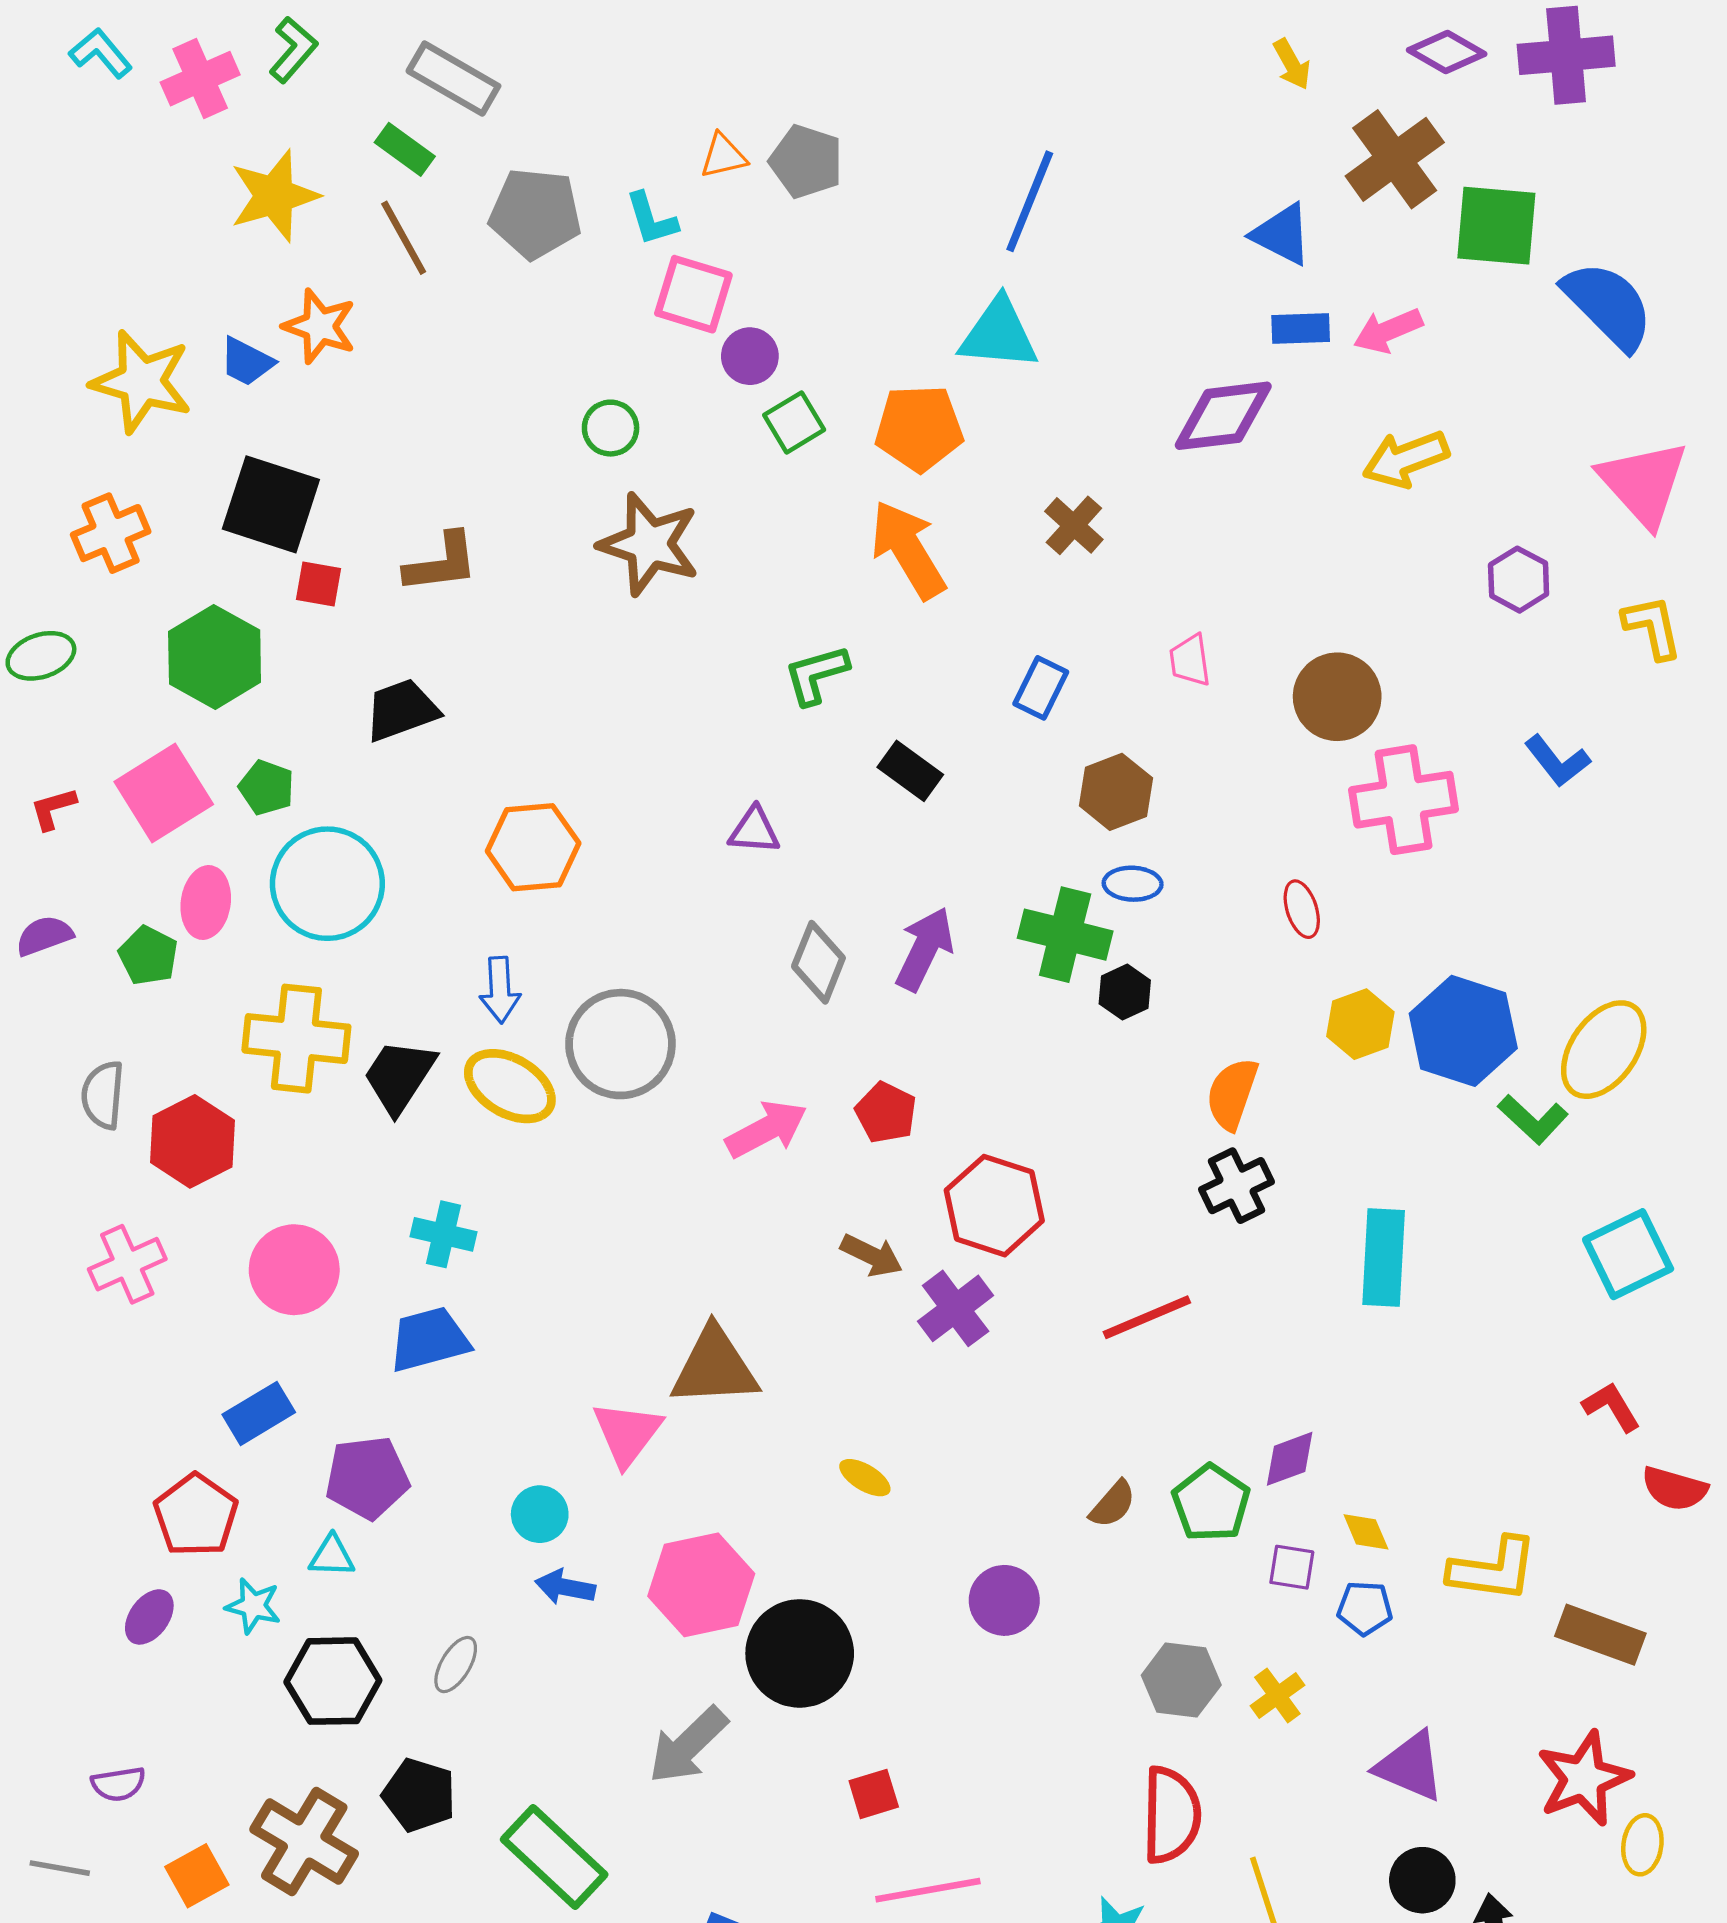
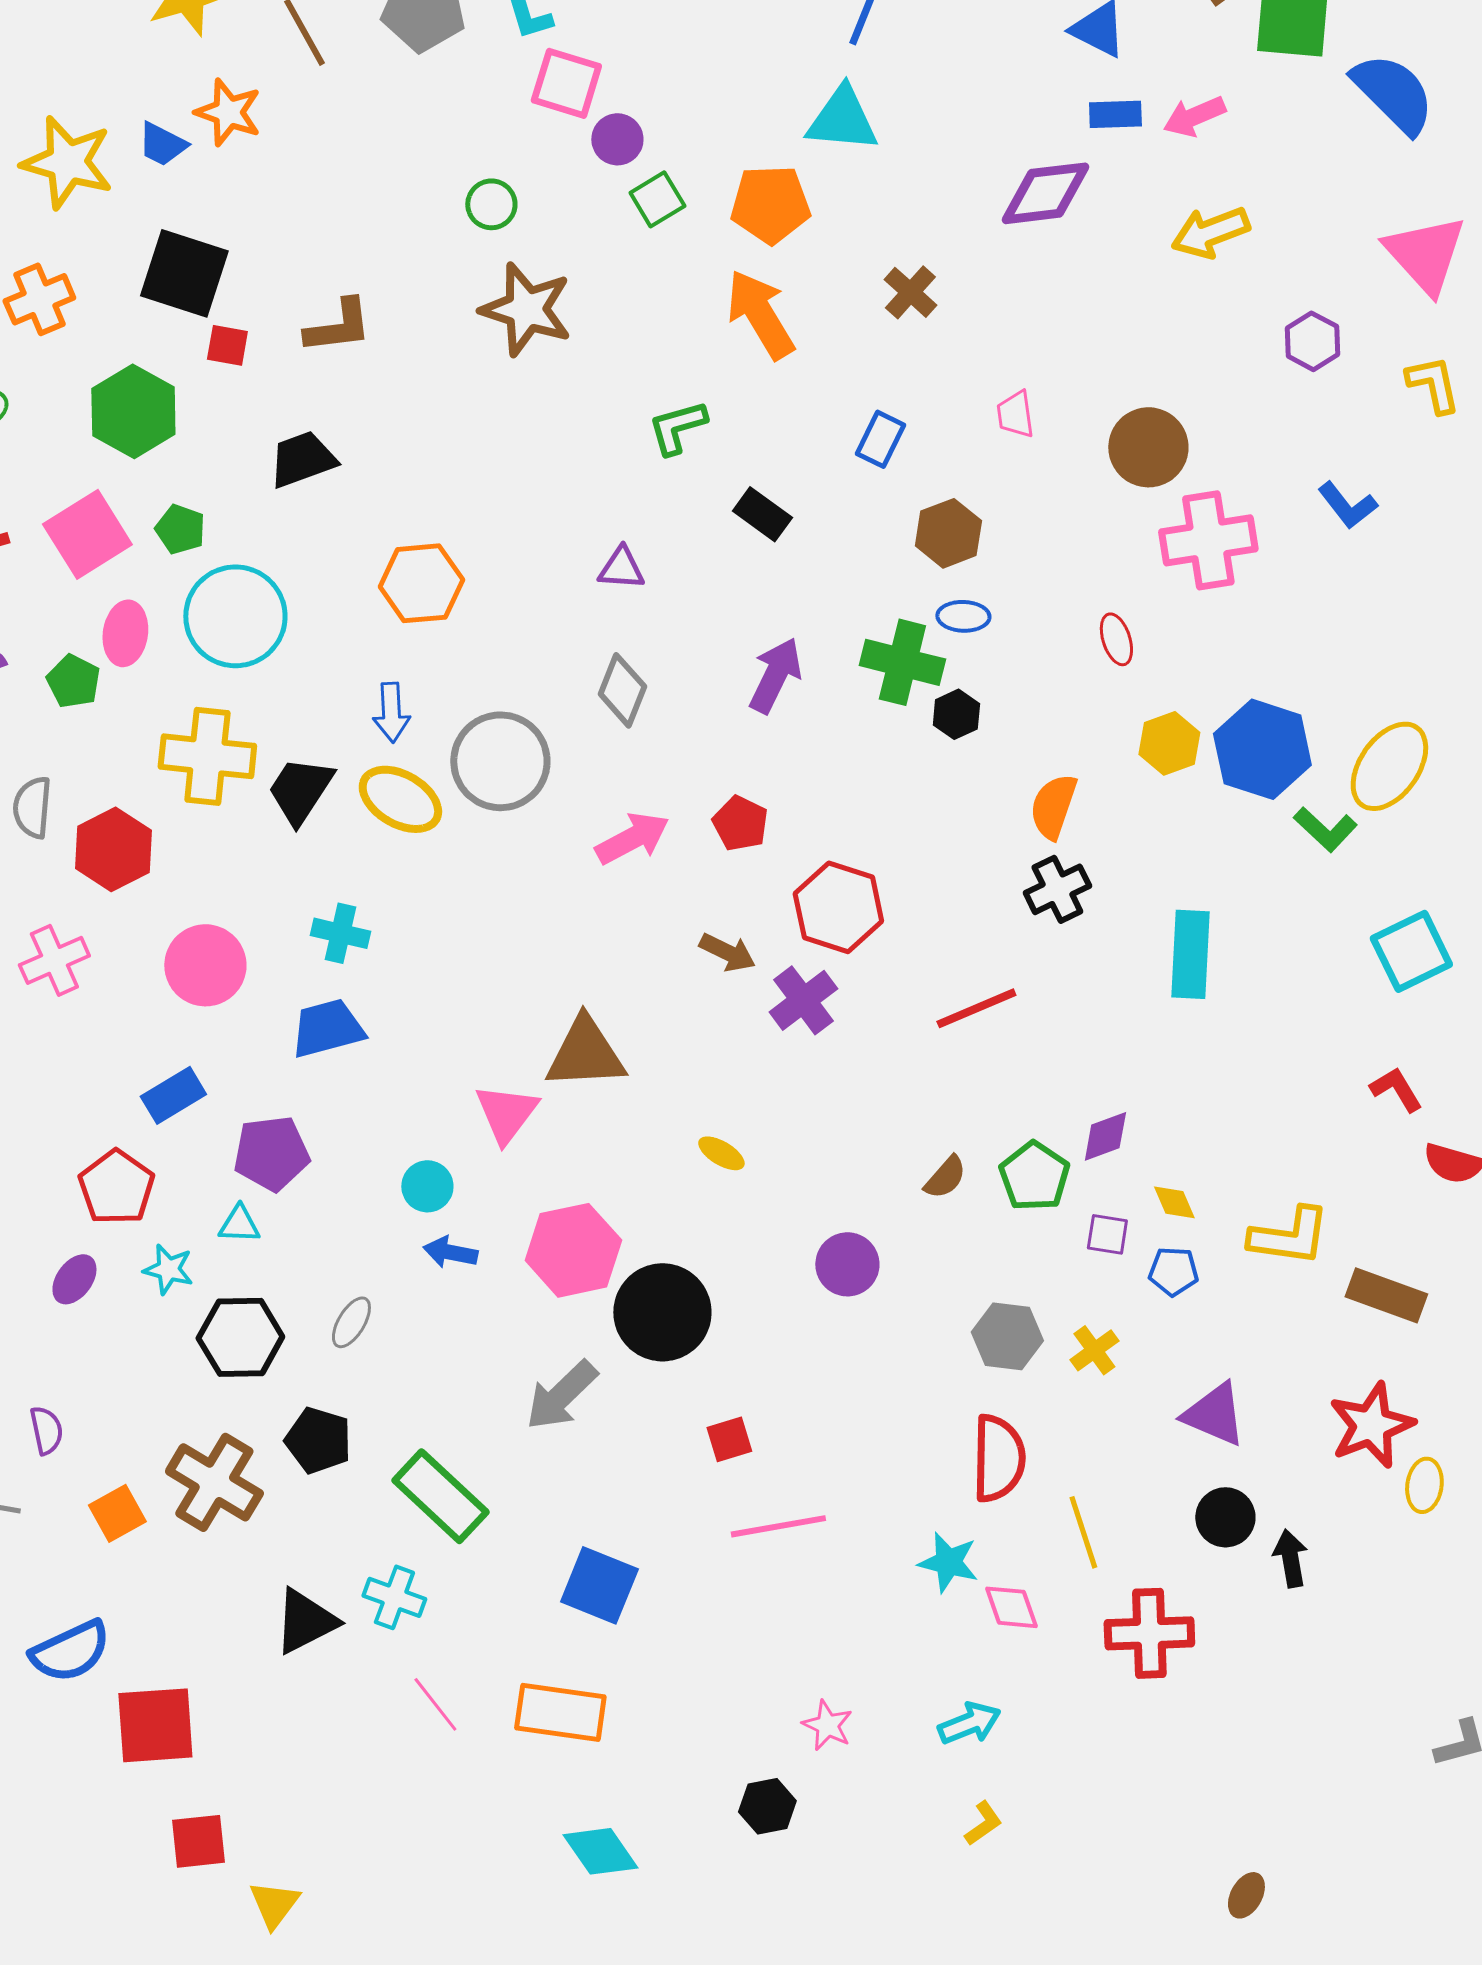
gray diamond: (818, 962) -> (622, 690), moved
purple semicircle: (118, 1784) -> (46, 1430), turned -93

